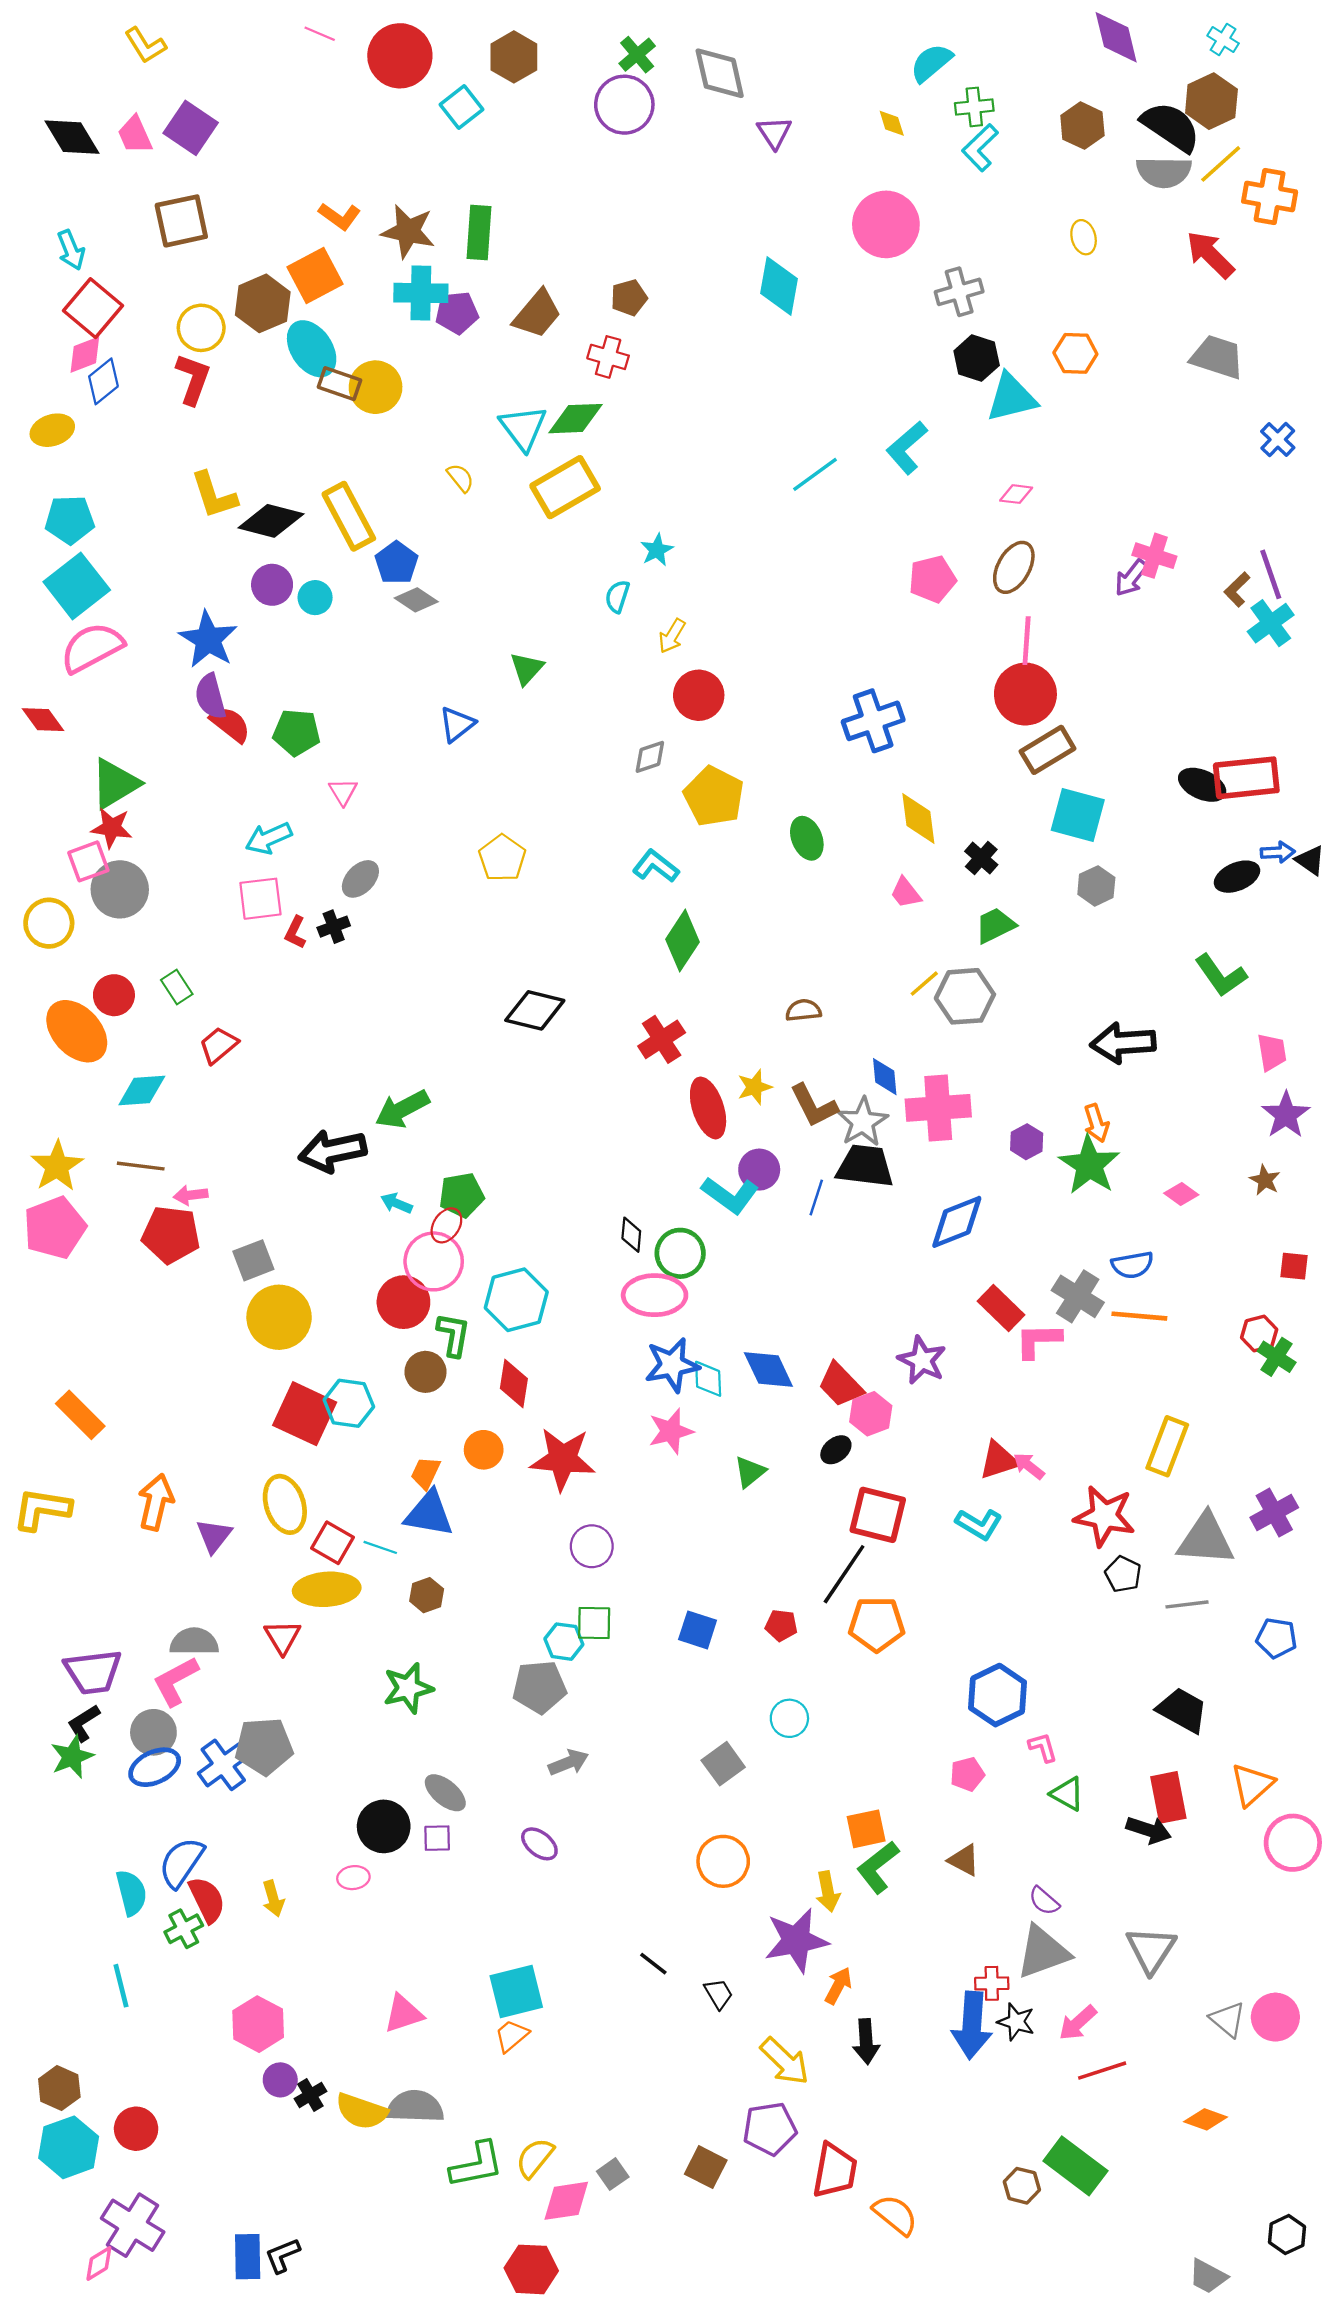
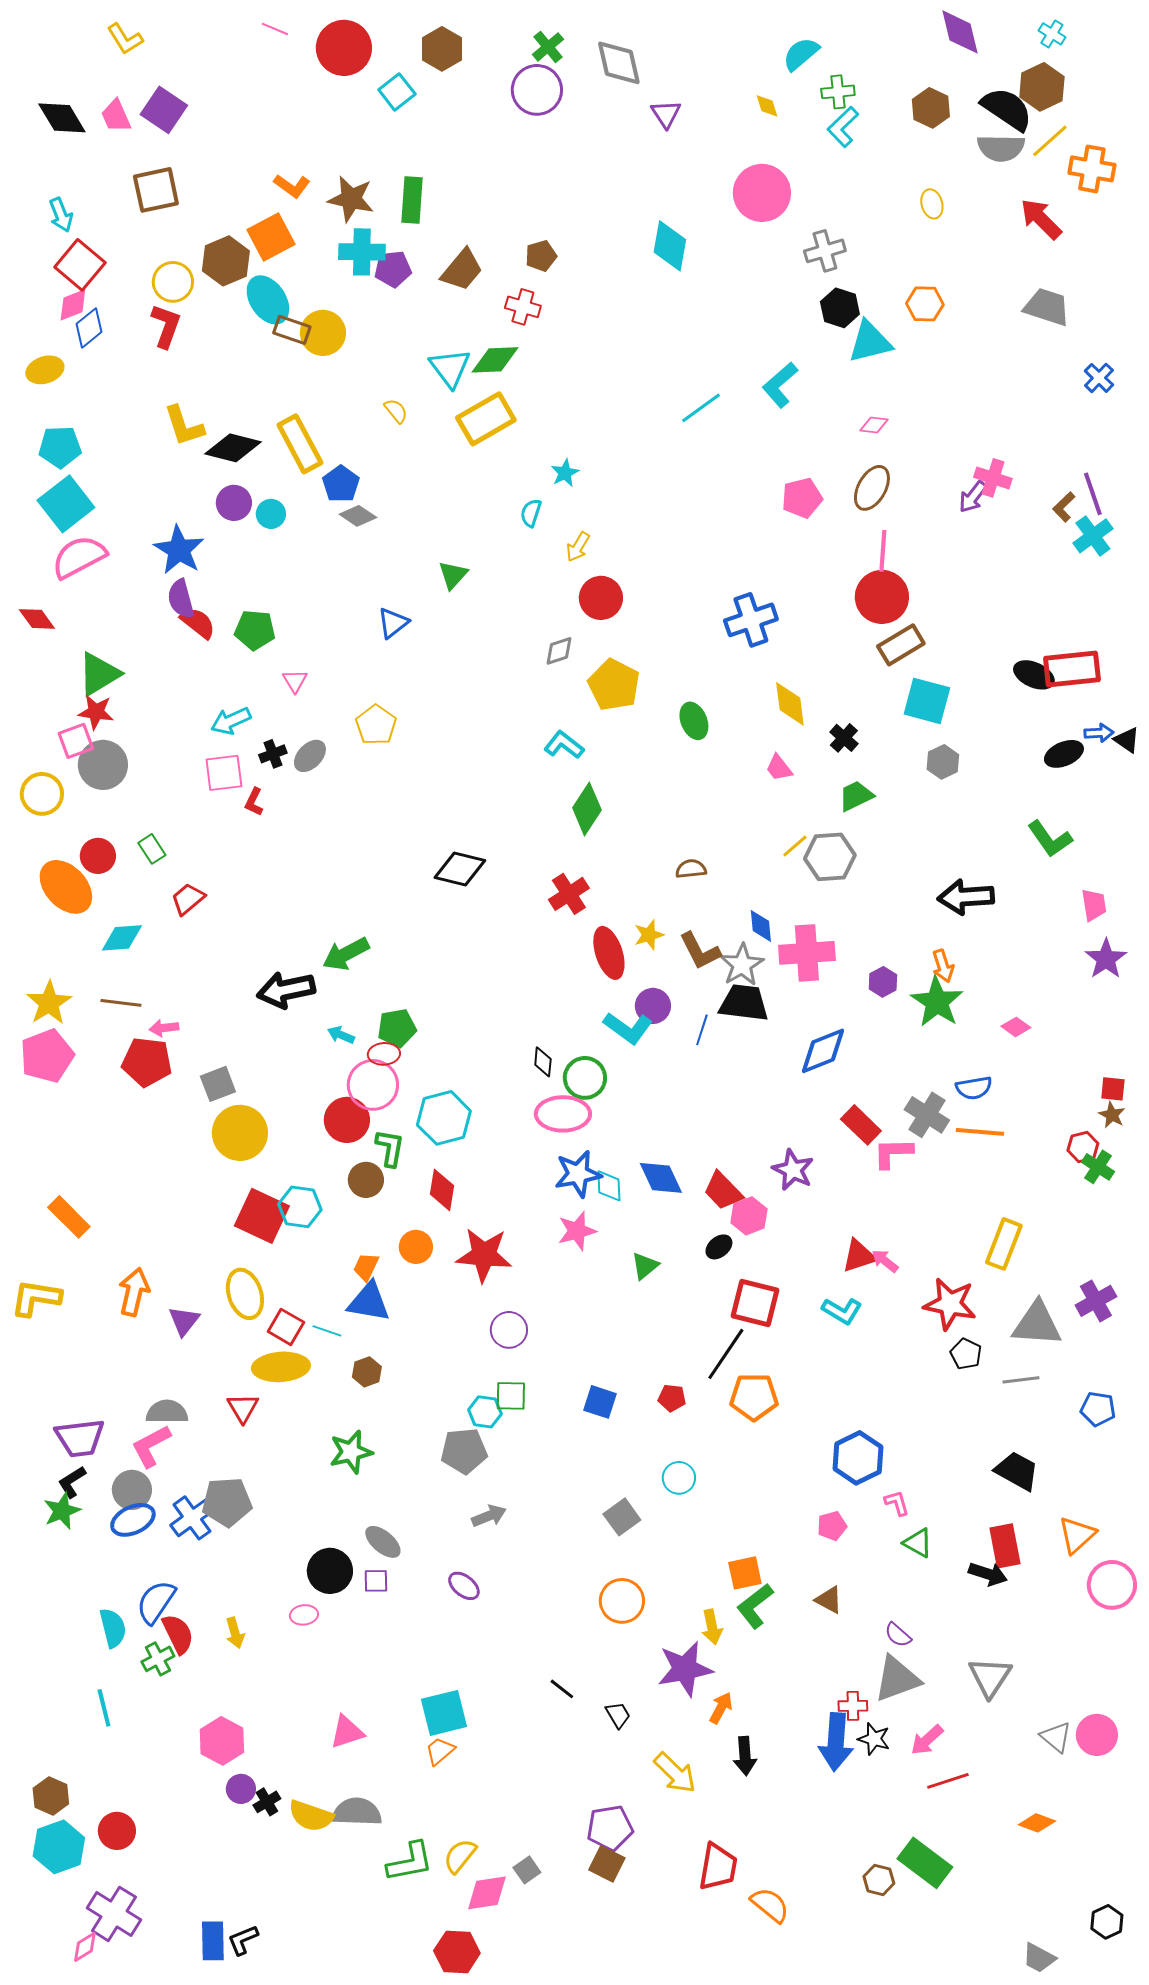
yellow pentagon: (502, 858) -> (376, 725), moved
black cross: (334, 927) -> (273, 754), moved
brown star: (1265, 1180) -> (1112, 1115), moved
red ellipse: (446, 1225) -> (384, 1054), turned 52
purple pentagon: (770, 2129) -> (610, 1828), moved

